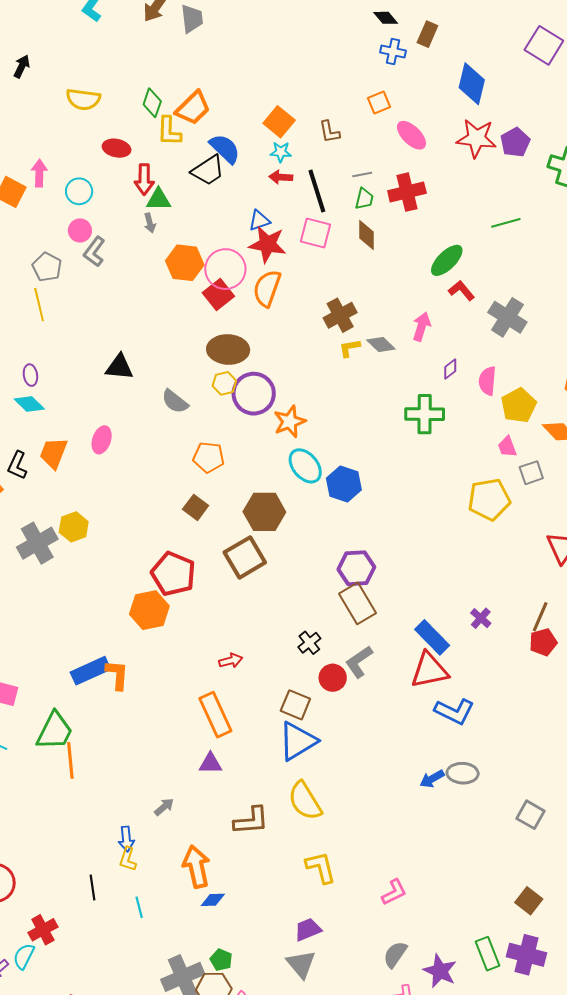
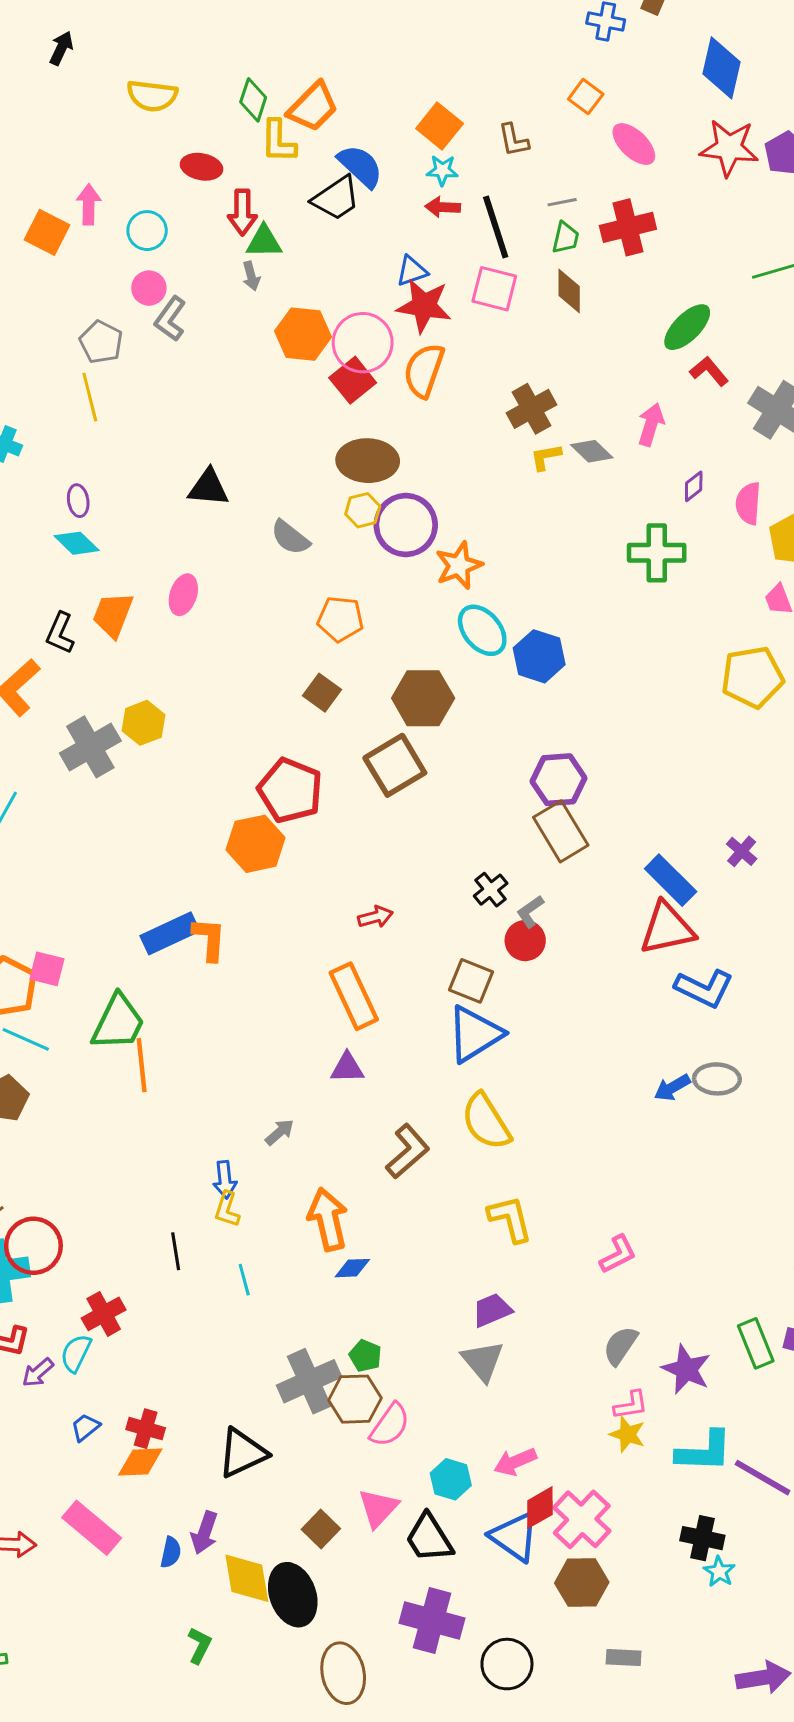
orange square: (379, 103) -> (586, 97), turned -30
gray L-shape: (359, 662) -> (530, 912), moved, size x0.7
brown L-shape: (251, 821) -> (408, 1151), turned -36

